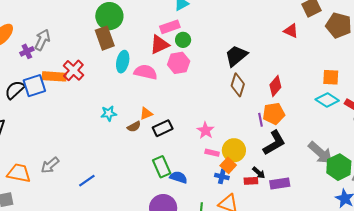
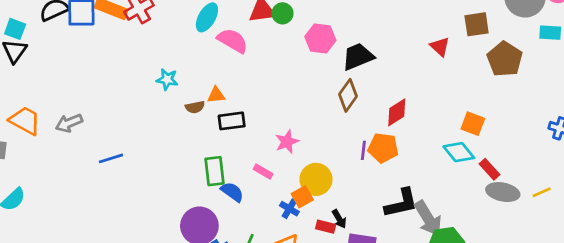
green circle: (183, 40) -> (282, 13), moved
pink hexagon: (179, 63) -> (320, 38), moved
black L-shape: (274, 143) -> (401, 203), moved
pink rectangle: (212, 153) -> (263, 171), moved

